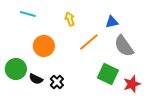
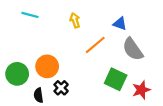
blue triangle: (112, 22) -> (120, 24), turned 32
orange circle: (44, 46) -> (47, 66), moved
black semicircle: (36, 79) -> (39, 95), moved, turned 56

